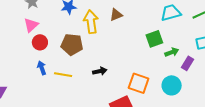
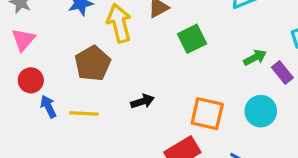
green square: (154, 39) -> (192, 39), moved
red circle: (40, 42) -> (31, 80), moved
brown pentagon: (72, 44) -> (93, 63), turned -30
purple rectangle: (187, 63) -> (282, 73), turned -64

